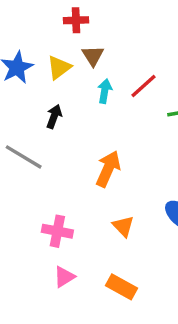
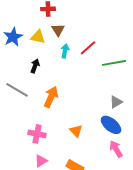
yellow triangle: (59, 68) -> (38, 37), turned 49
orange arrow: (108, 169) -> (51, 97), moved

